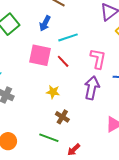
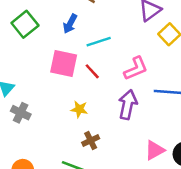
pink L-shape: (98, 59) -> (136, 68), turned 55
brown cross: (62, 117) -> (91, 141), turned 32

